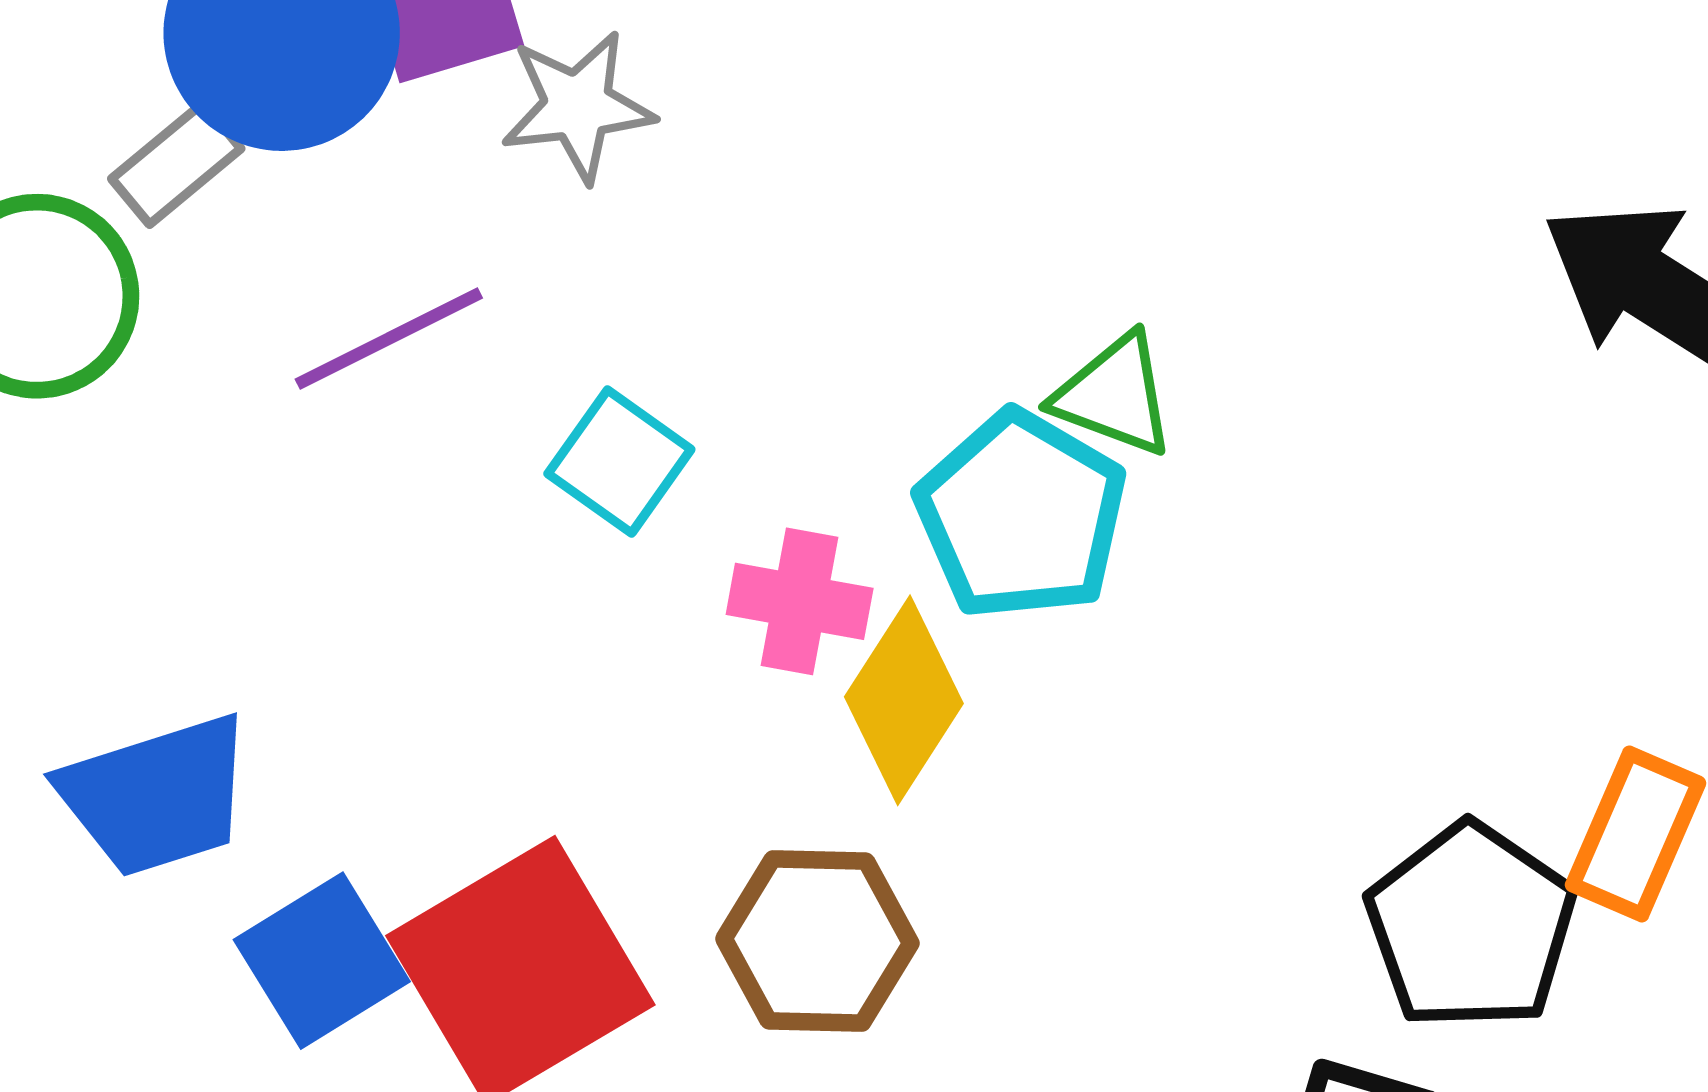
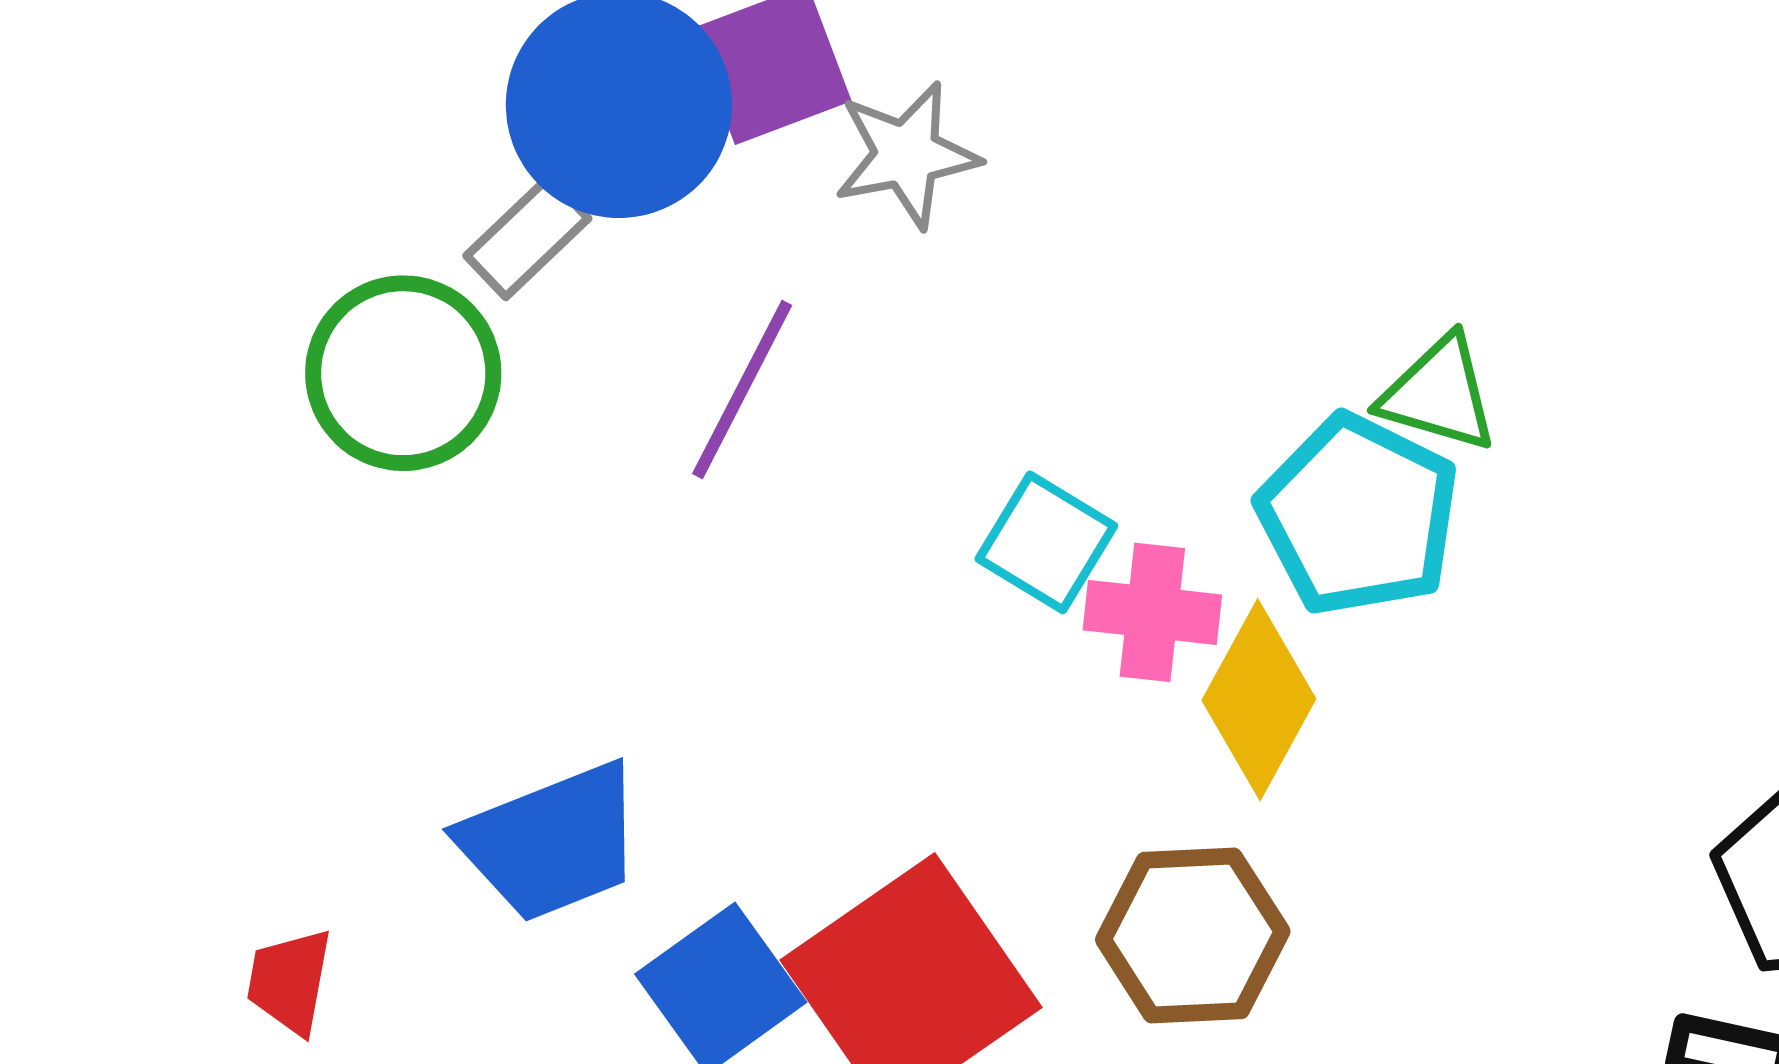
purple line: (389, 339) -> (742, 390), turned -32
cyan square: (619, 461) -> (1046, 542), moved

